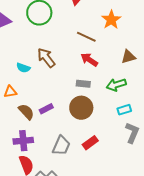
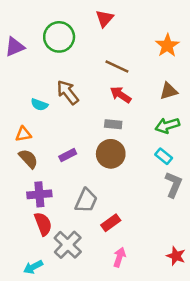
orange star: (111, 20) -> (167, 46), moved
green arrow: (116, 85) -> (167, 126), moved
cyan rectangle: (124, 110) -> (164, 156), turned 56
brown semicircle: (26, 112) -> (28, 159), moved
red rectangle: (90, 143) -> (111, 223), moved

